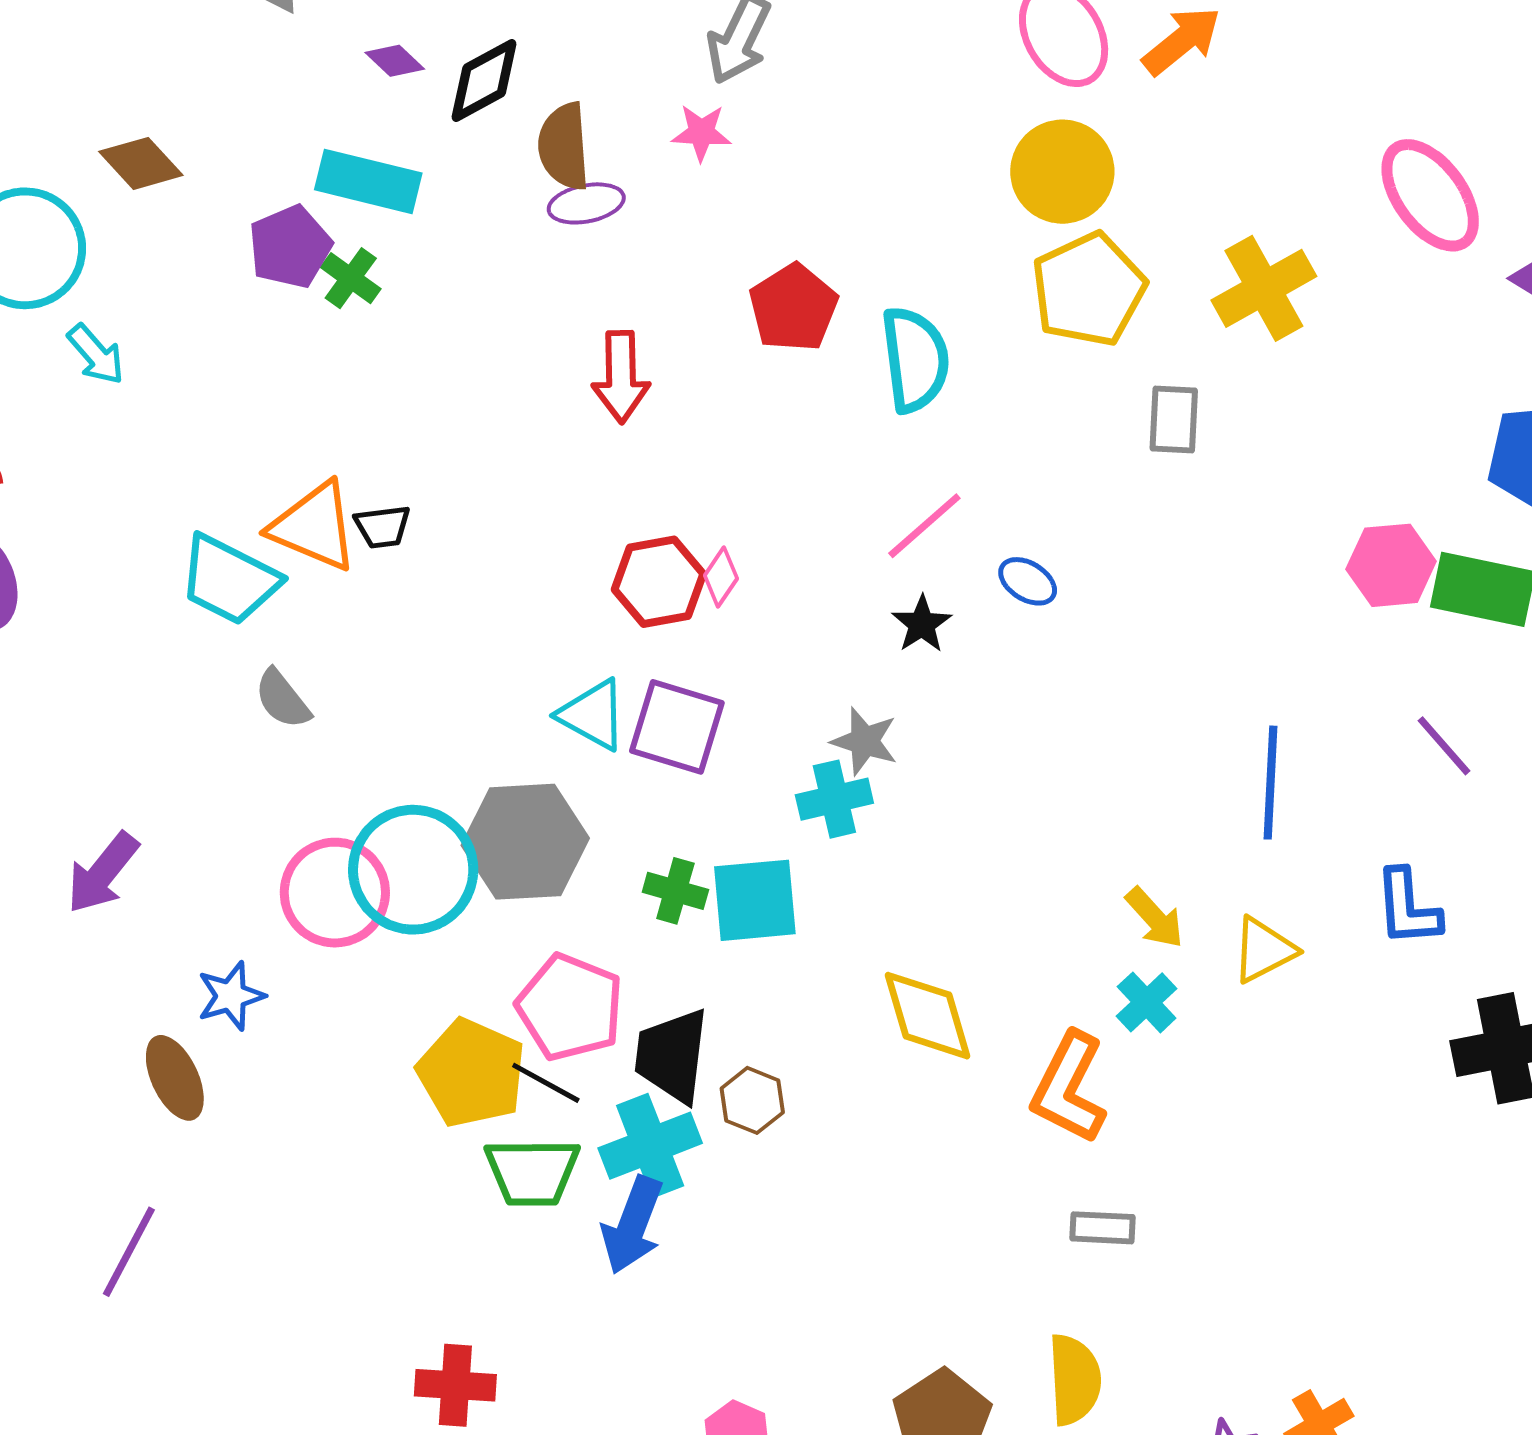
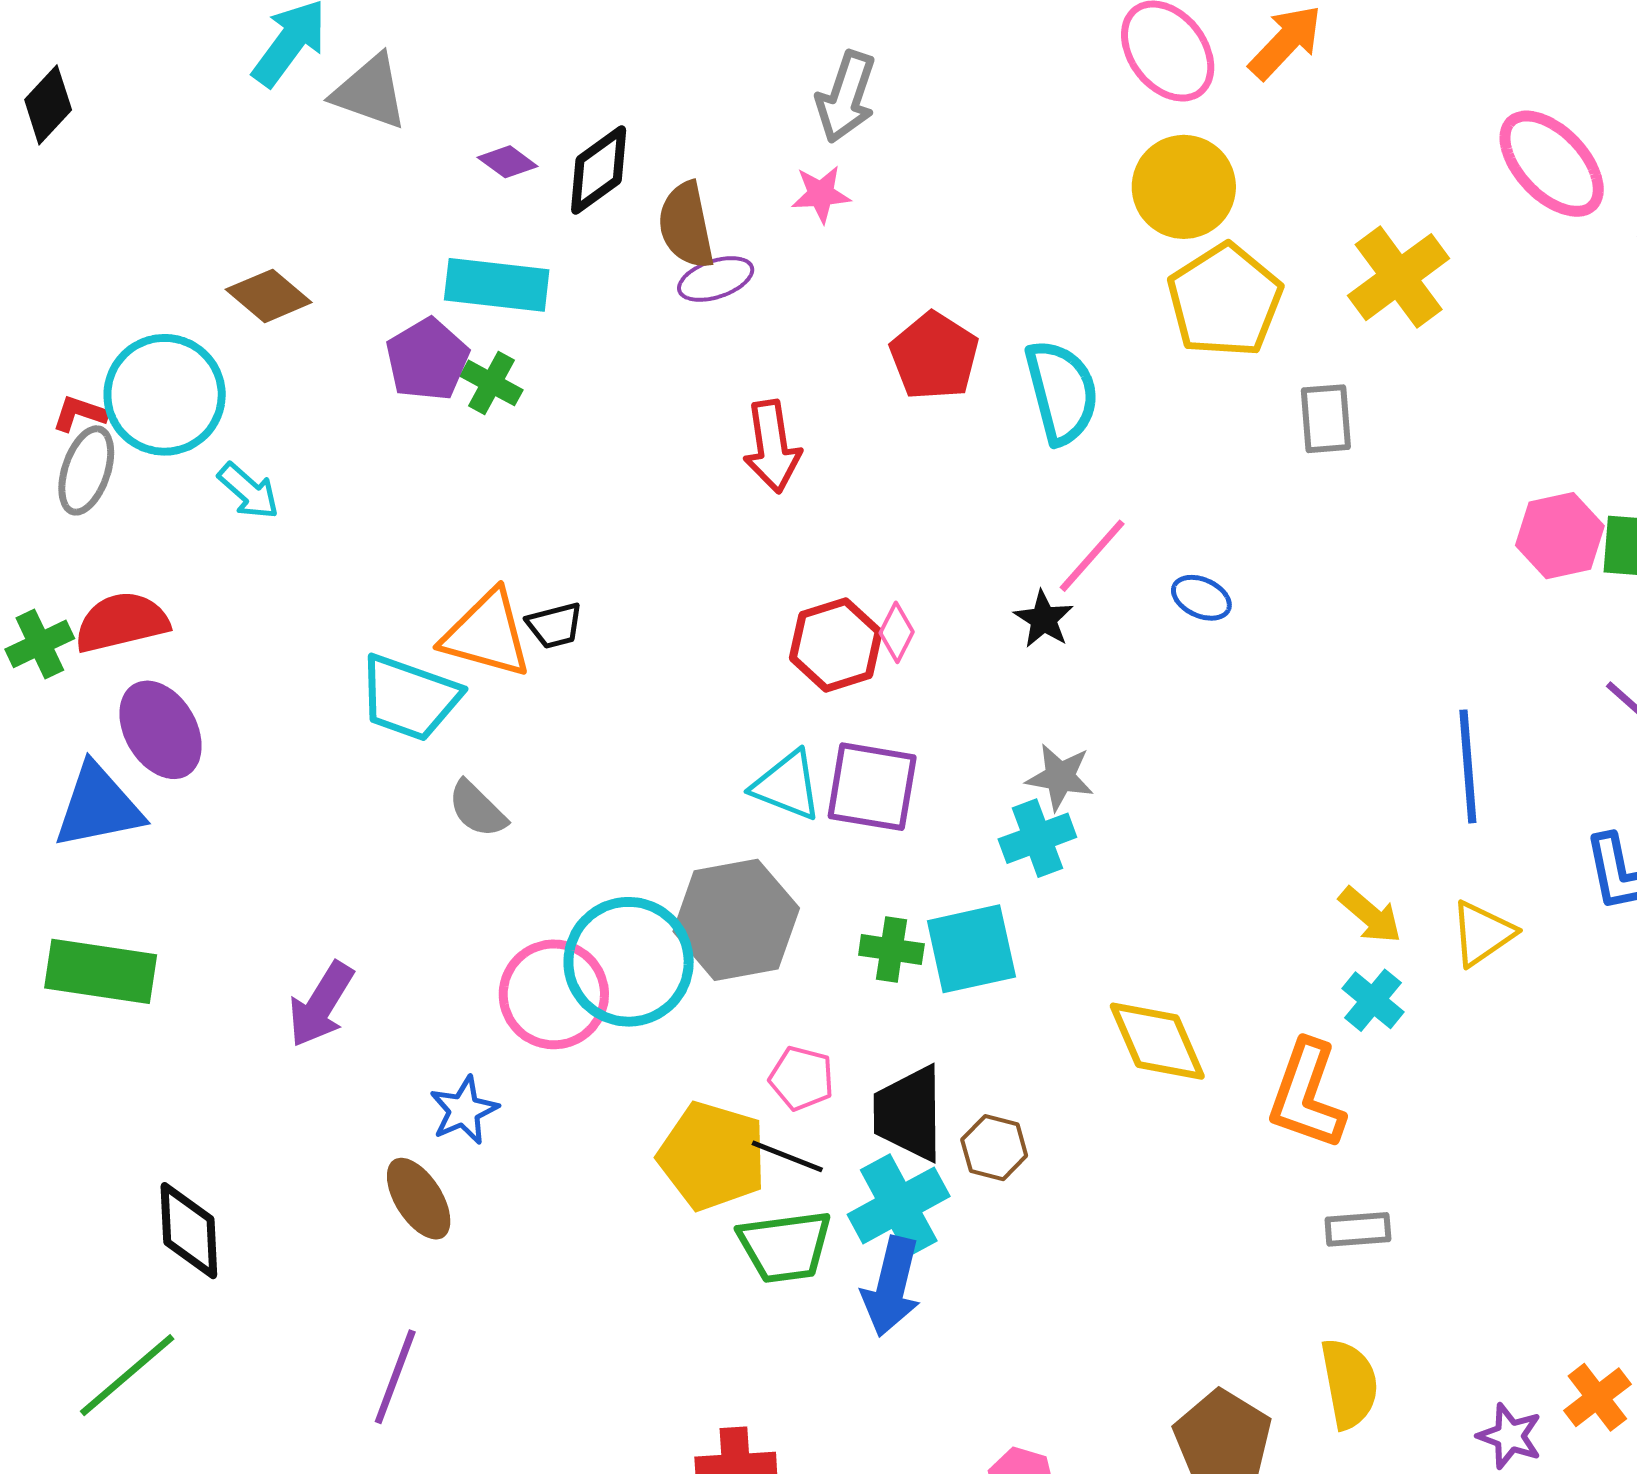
black star: (922, 624) -> (1044, 619), moved
pink pentagon: (570, 1007) -> (802, 1078), size x0.6

